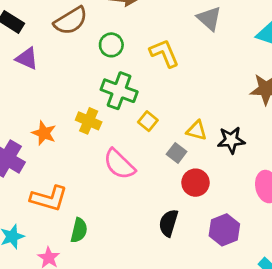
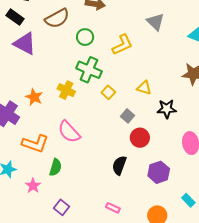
yellow L-shape: (164, 53) -> (122, 45), turned 85
purple triangle: (27, 58) -> (25, 44), size x1.4
yellow triangle: (197, 130) -> (144, 88), moved
pink semicircle: (119, 164) -> (69, 132), moved

